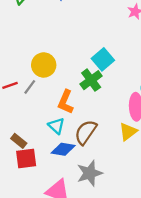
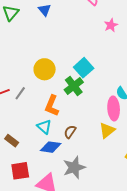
yellow circle: (44, 65) -> (45, 69), moved
brown semicircle: (86, 132) -> (70, 132), size x0.6
red square: (26, 159) -> (20, 171), moved

